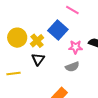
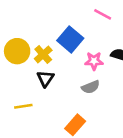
pink line: (72, 10) -> (103, 14), moved
yellow line: (13, 73) -> (23, 106), moved

